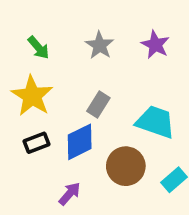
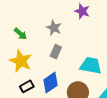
purple star: (155, 45) -> (82, 11), moved
gray rectangle: (98, 105) -> (56, 52), moved

